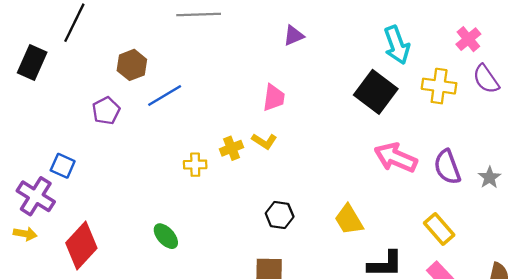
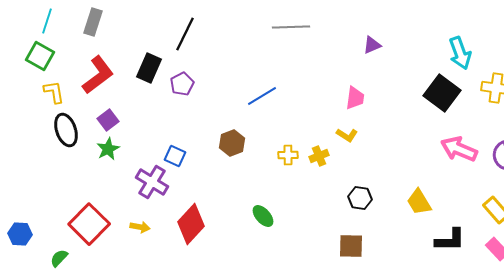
brown hexagon: (132, 65) -> (232, 143), moved
purple pentagon: (106, 111) -> (182, 84), moved
yellow cross: (232, 148) -> (319, 156), moved
yellow arrow: (25, 234) -> (140, 227), moved

